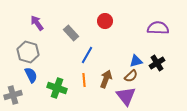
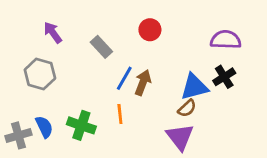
blue triangle: (136, 61) -> (194, 87), size x1.5
black cross: (157, 63) -> (224, 77), moved
blue semicircle: (31, 75) -> (44, 127), moved
brown arrow: (106, 79) -> (143, 83), moved

